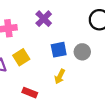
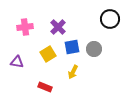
purple cross: (44, 19) -> (58, 27), moved
yellow square: (21, 57) -> (48, 54), moved

